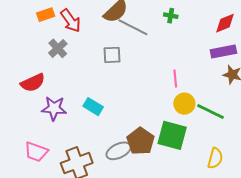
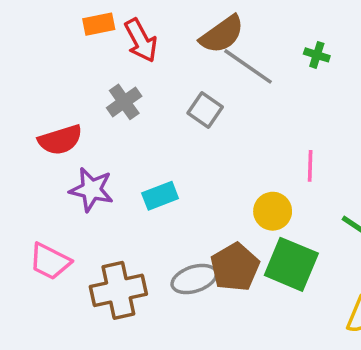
gray cross: (58, 48) -> (124, 102), moved
gray square: (112, 55) -> (205, 110), turned 30
yellow circle: (184, 104) -> (273, 211), moved
cyan rectangle: (93, 107) -> (160, 196), turned -60

